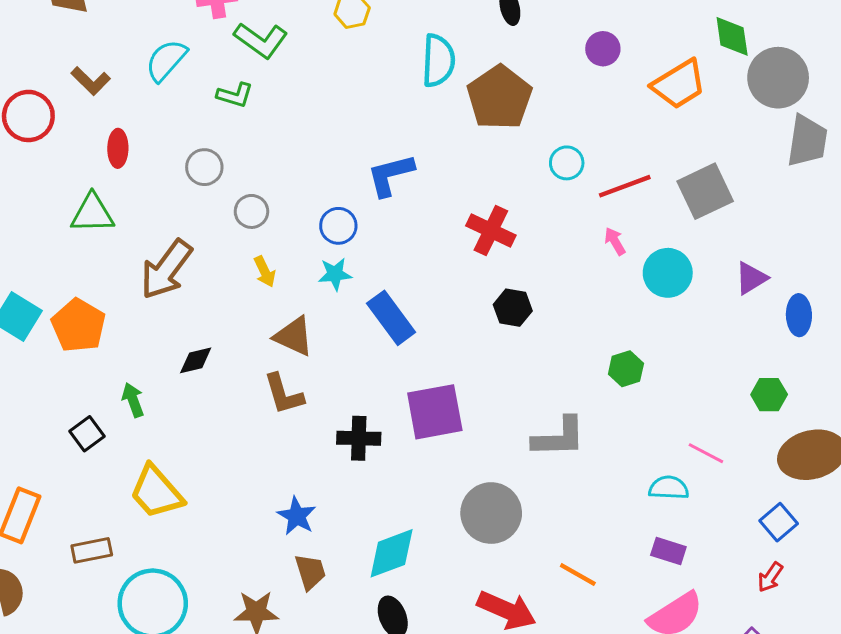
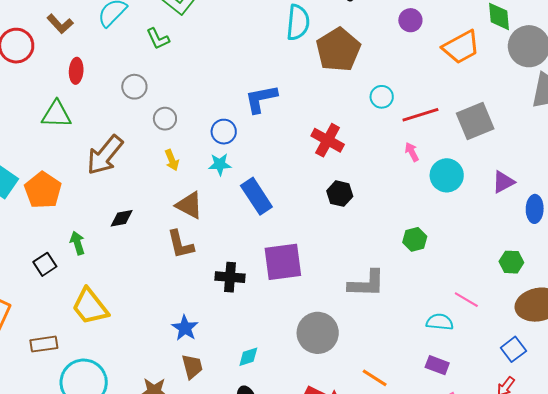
green L-shape: (235, 95) -> (158, 39), turned 45
cyan diamond: (392, 553) -> (248, 357), size x0.6

